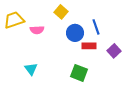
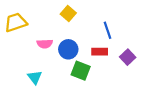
pink semicircle: (37, 30) -> (45, 44), moved
blue circle: (75, 33) -> (68, 49), moved
green square: (79, 73) -> (81, 71), moved

